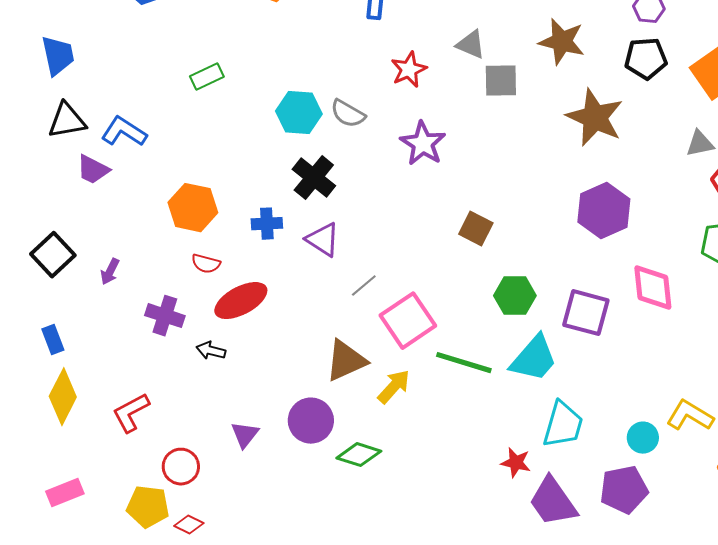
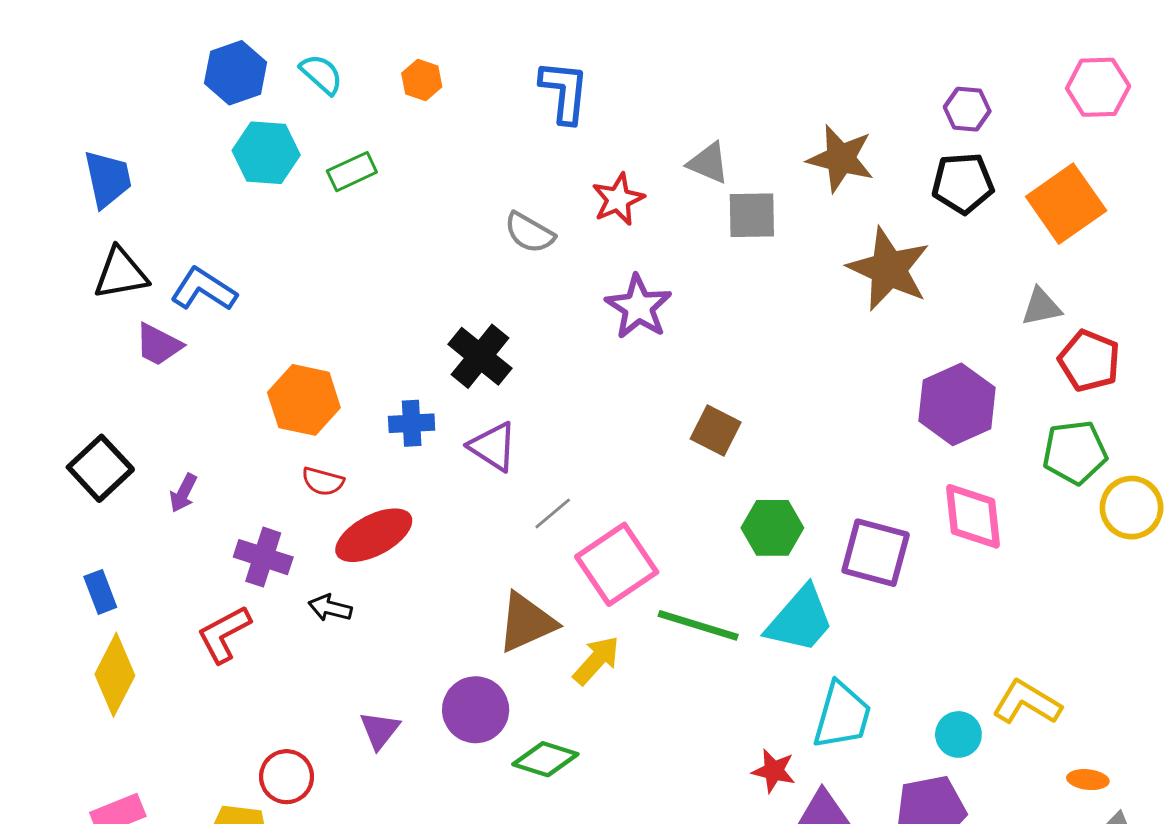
green rectangle: (207, 77) -> (352, 172), moved
cyan hexagon: (299, 113) -> (266, 153), moved
gray semicircle: (348, 114) -> (529, 233), moved
purple hexagon: (604, 211) -> (957, 404), moved
red L-shape: (131, 413) -> (224, 634), moved

